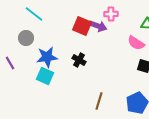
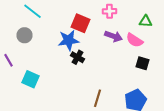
purple arrow: (98, 26) -> (114, 36), moved
blue star: (47, 57) -> (68, 40), moved
cyan square: (45, 76) -> (30, 79), moved

